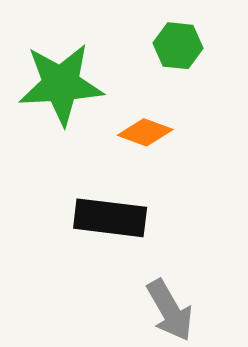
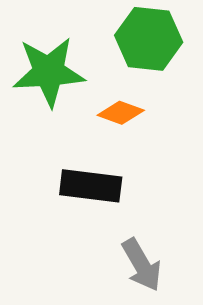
green hexagon: (178, 46) -> (149, 39), size x1.6

